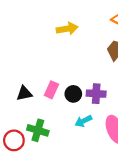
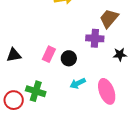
black triangle: (24, 93) -> (14, 55), moved
purple cross: (96, 94) -> (95, 38), moved

